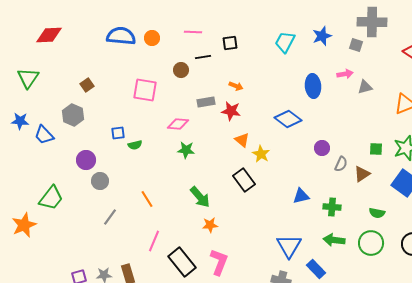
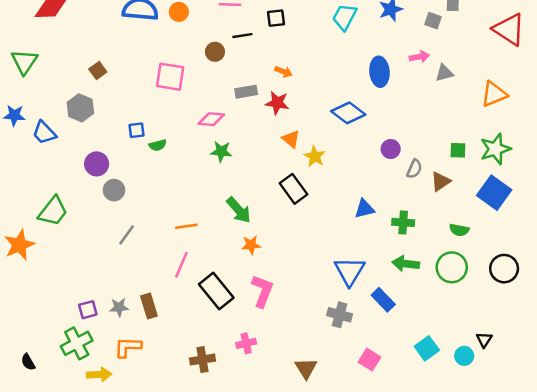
orange line: (147, 199) -> (186, 226), moved, turned -66

